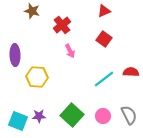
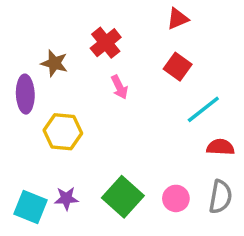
brown star: (32, 11) -> (54, 63), moved
red semicircle: (131, 72) -> (220, 147), moved
cyan line: (104, 79) -> (203, 109), moved
gray semicircle: (129, 115) -> (220, 197), turned 36

